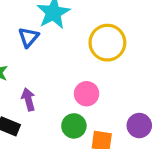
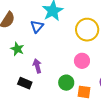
pink circle: (87, 94) -> (82, 61), moved

